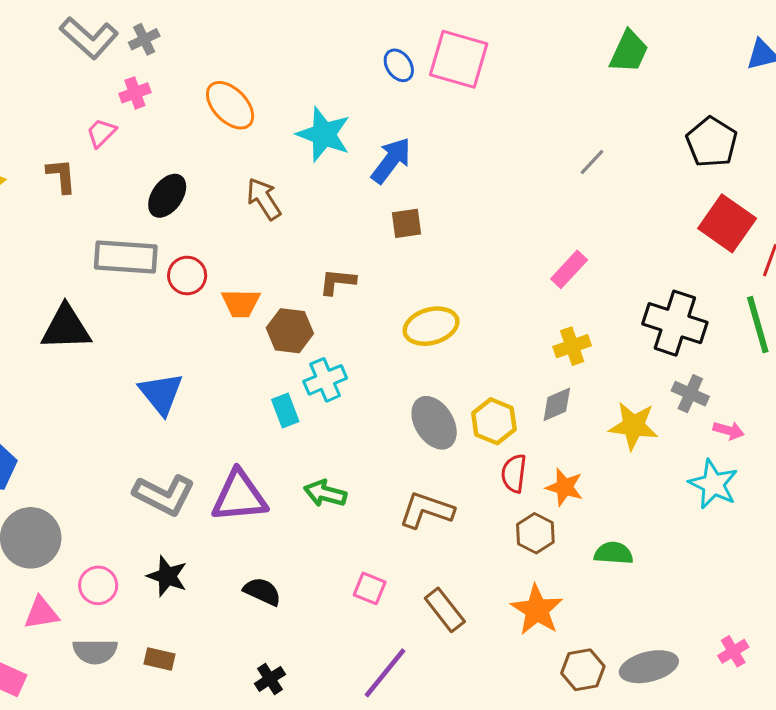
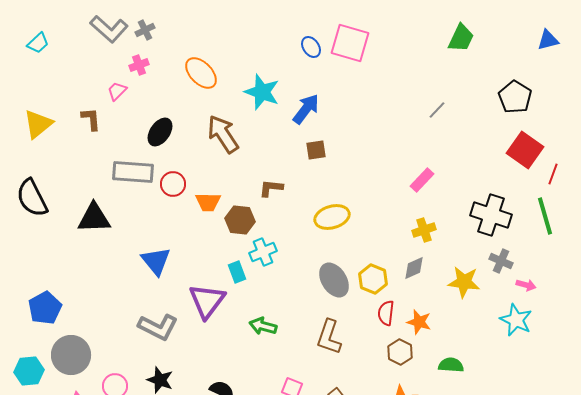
brown arrow: (264, 199) -> (223, 134), size x1.4
purple triangle: (239, 496) -> (207, 301), moved, turned -48
brown L-shape: (426, 510) -> (329, 337), turned -90

